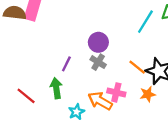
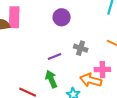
purple circle: (98, 42) -> (62, 17), moved
purple line: (66, 64) -> (54, 56), turned 56

